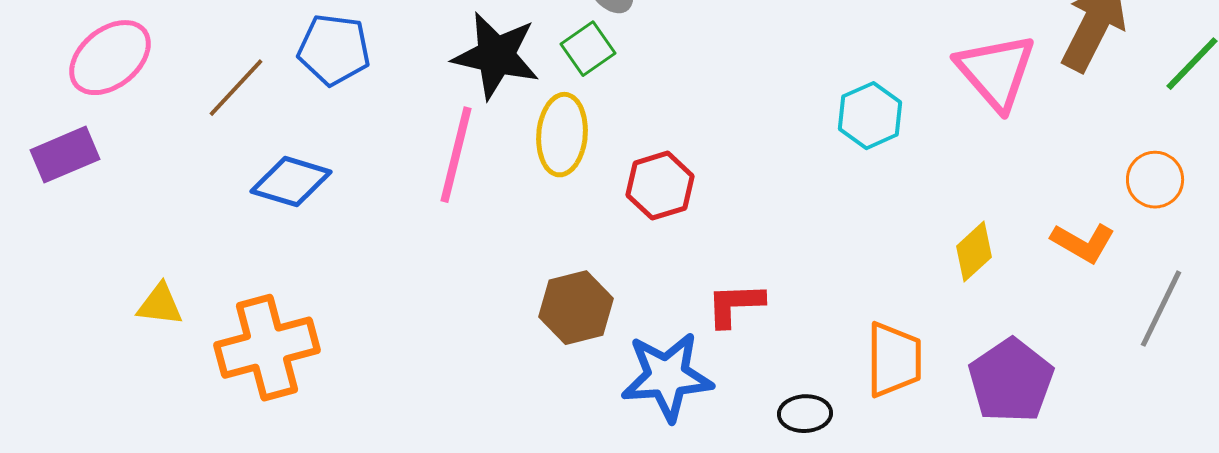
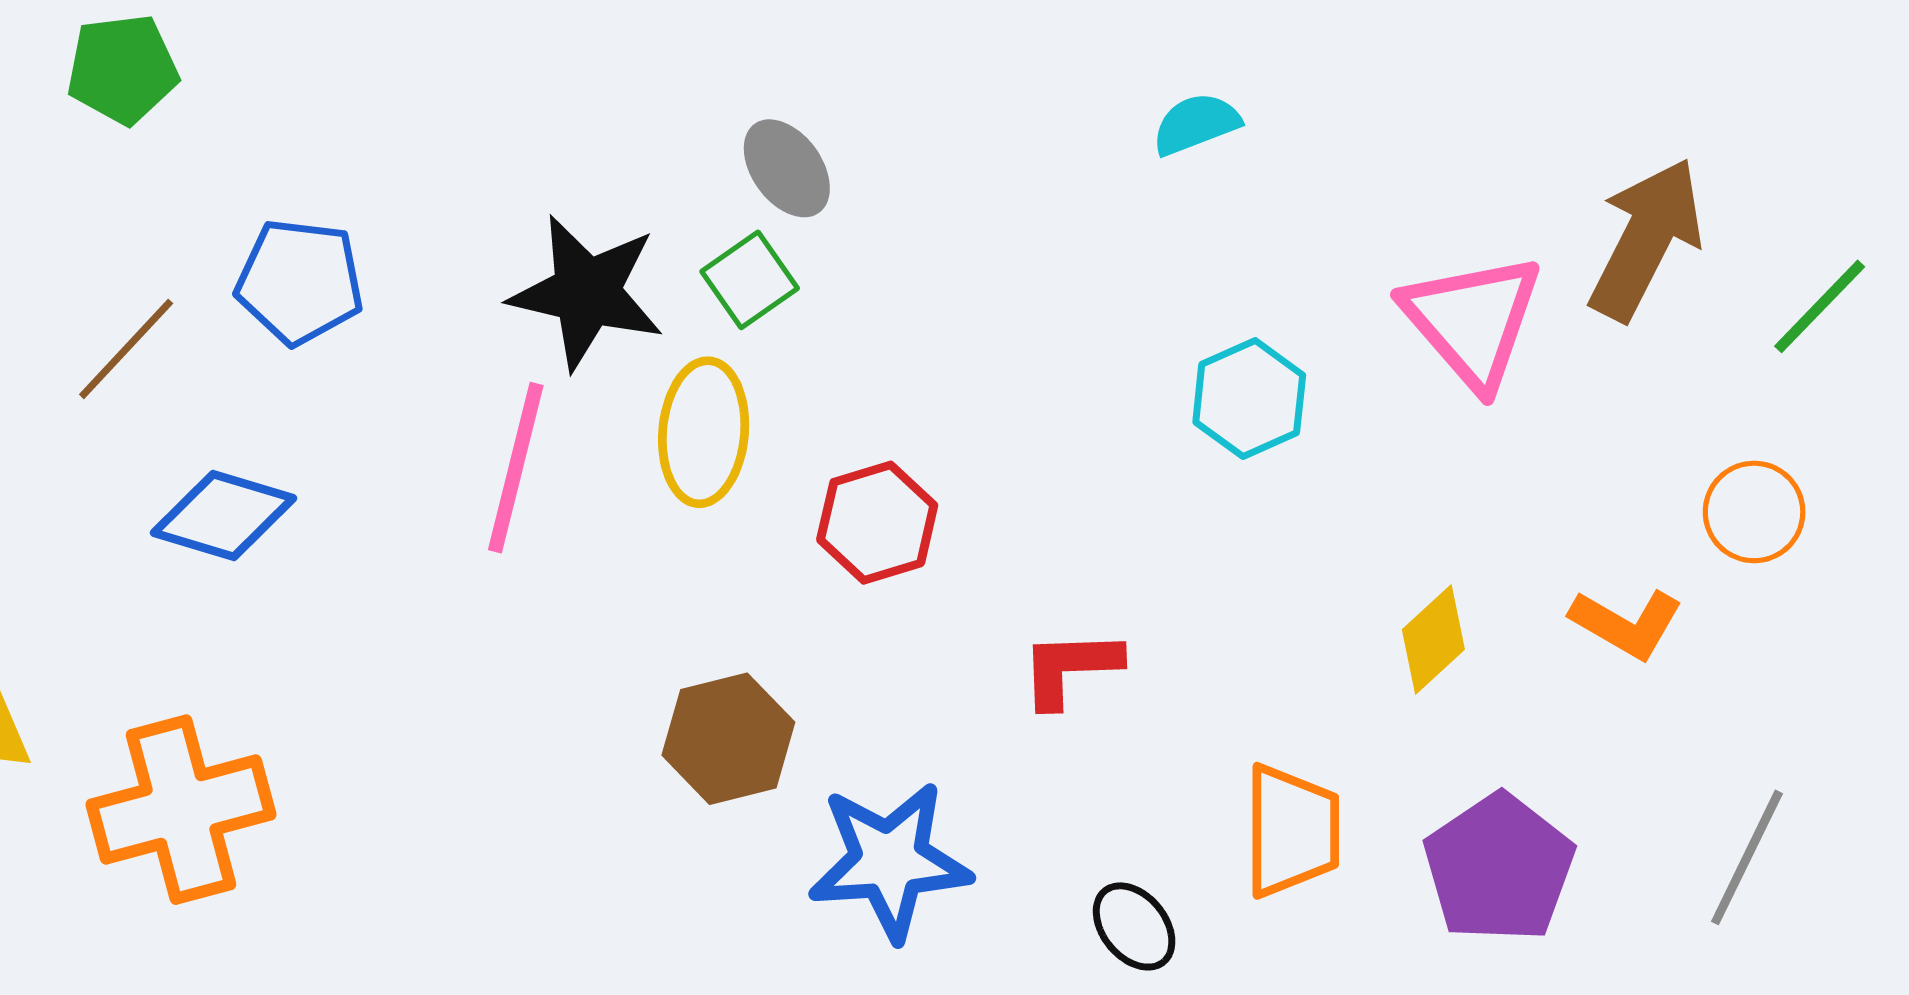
red L-shape: (735, 305) -> (1070, 668), moved
gray line: (1161, 309) -> (1747, 857), moved
black ellipse: (805, 414) -> (1134, 926), turned 54

